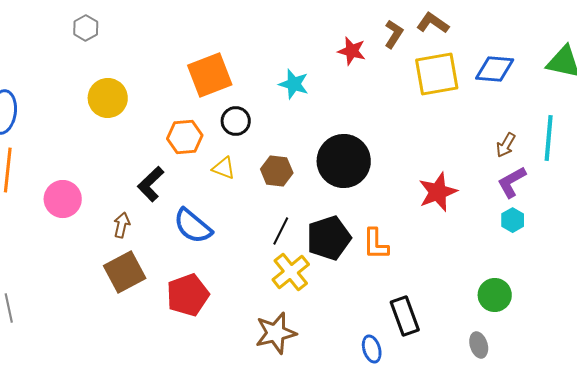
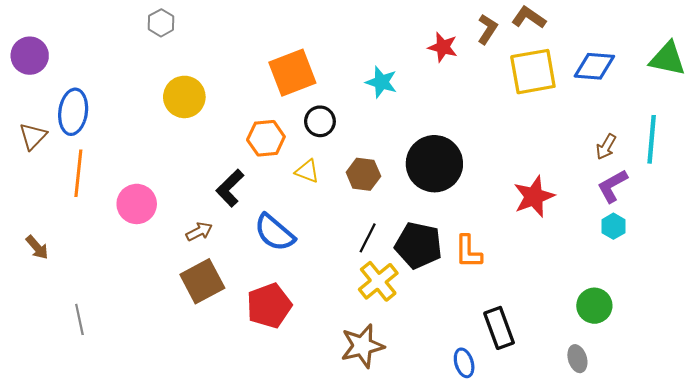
brown arrow: (122, 225) -> (199, 232), turned 50
black pentagon: (329, 238) -> (419, 245), turned 30

